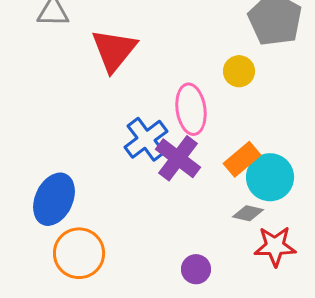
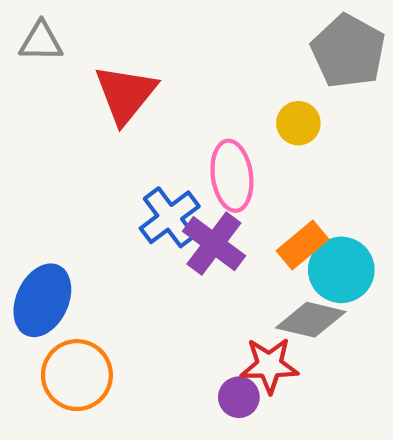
gray diamond: (248, 213) -> (311, 320), size x1.6
red star: (275, 246) -> (269, 365), moved

